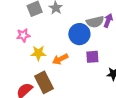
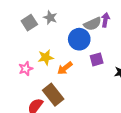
pink star: (23, 35) -> (26, 69), moved
yellow star: (38, 53) -> (46, 57), moved

